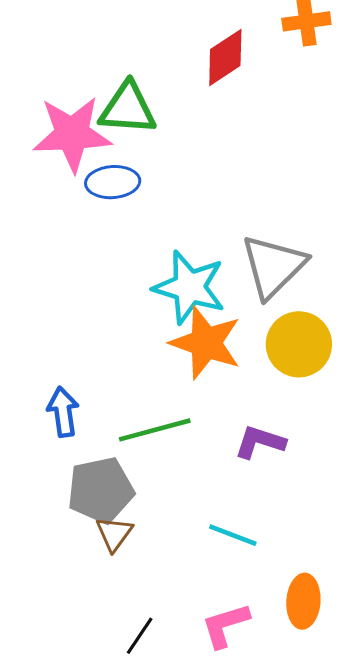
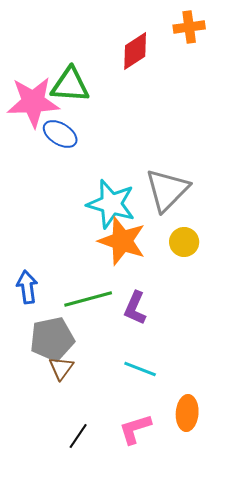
blue ellipse: (113, 182) -> (60, 134), turned 36
yellow circle: (299, 344) -> (184, 242), size x0.7
purple L-shape: (260, 442) -> (135, 308), moved, turned -84

